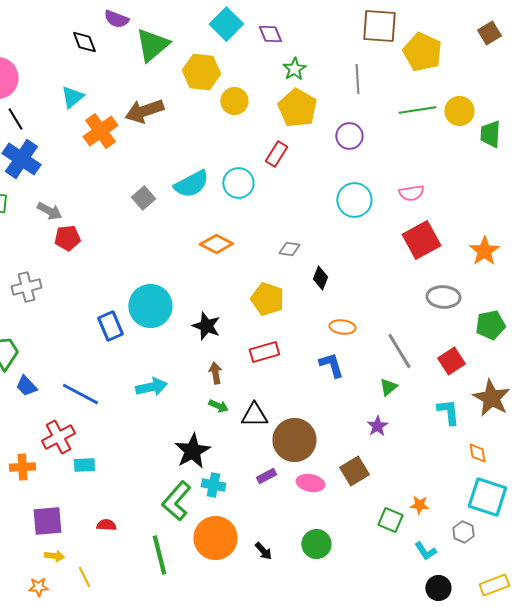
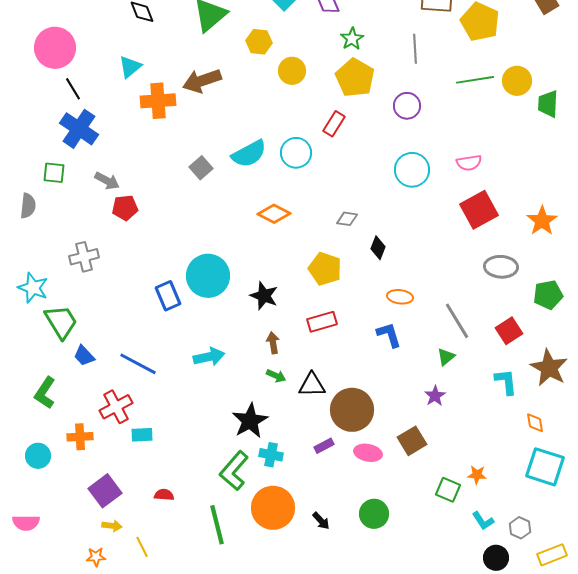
yellow hexagon: (201, 72) -> (259, 42), size x0.7
orange cross: (100, 131) -> (158, 101), turned 32
purple square: (47, 521) -> (105, 491), turned -32
gray hexagon: (463, 532) -> (520, 528), moved

